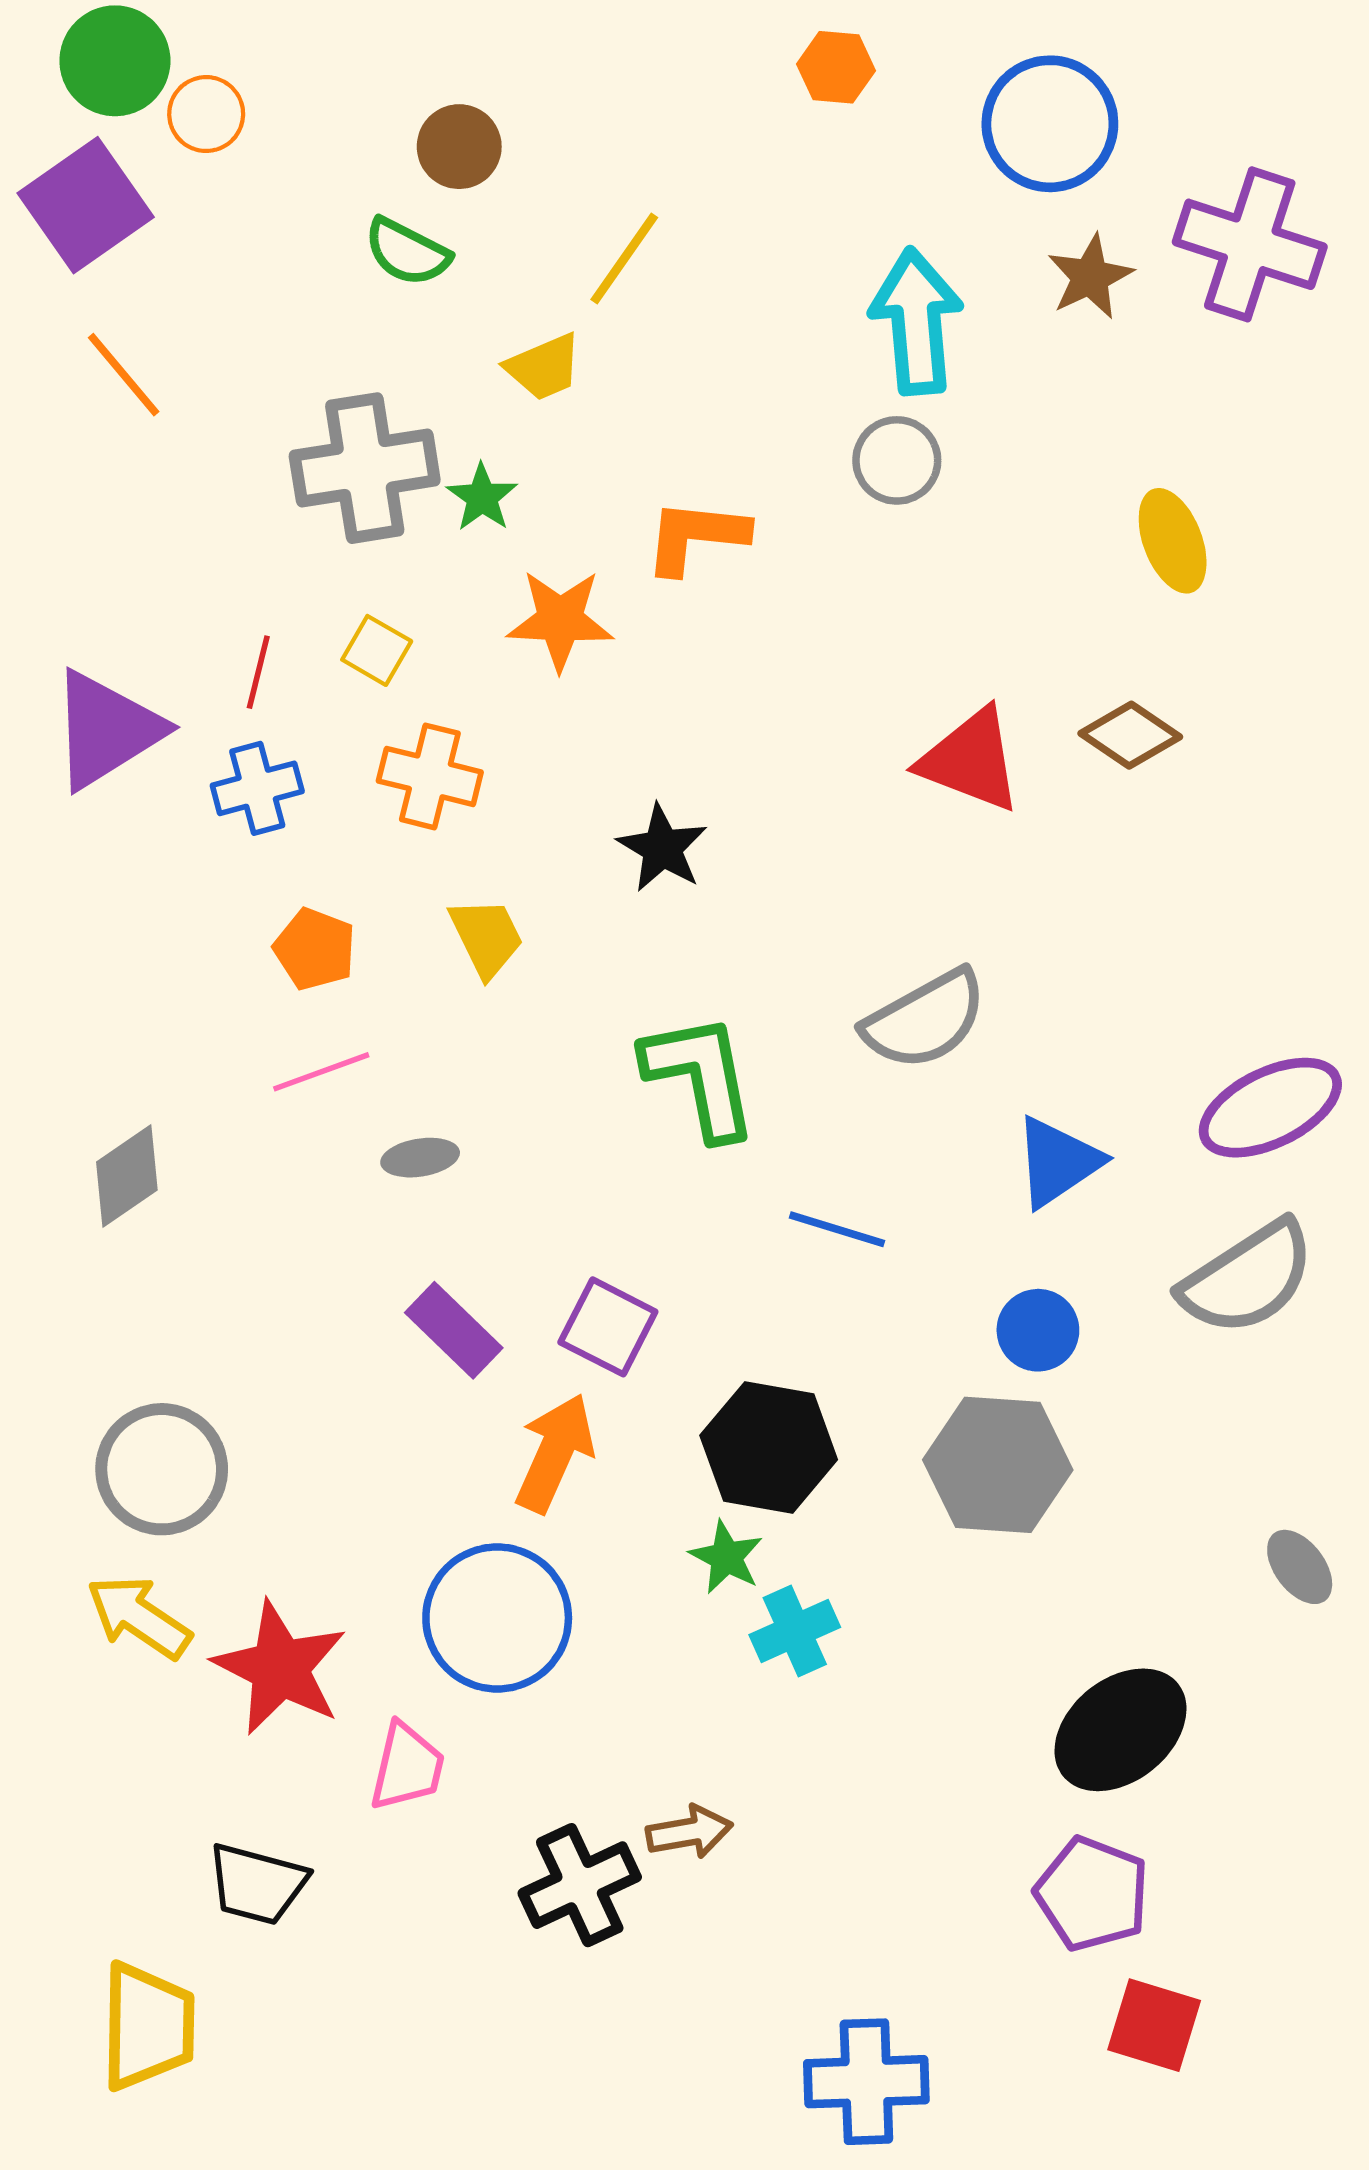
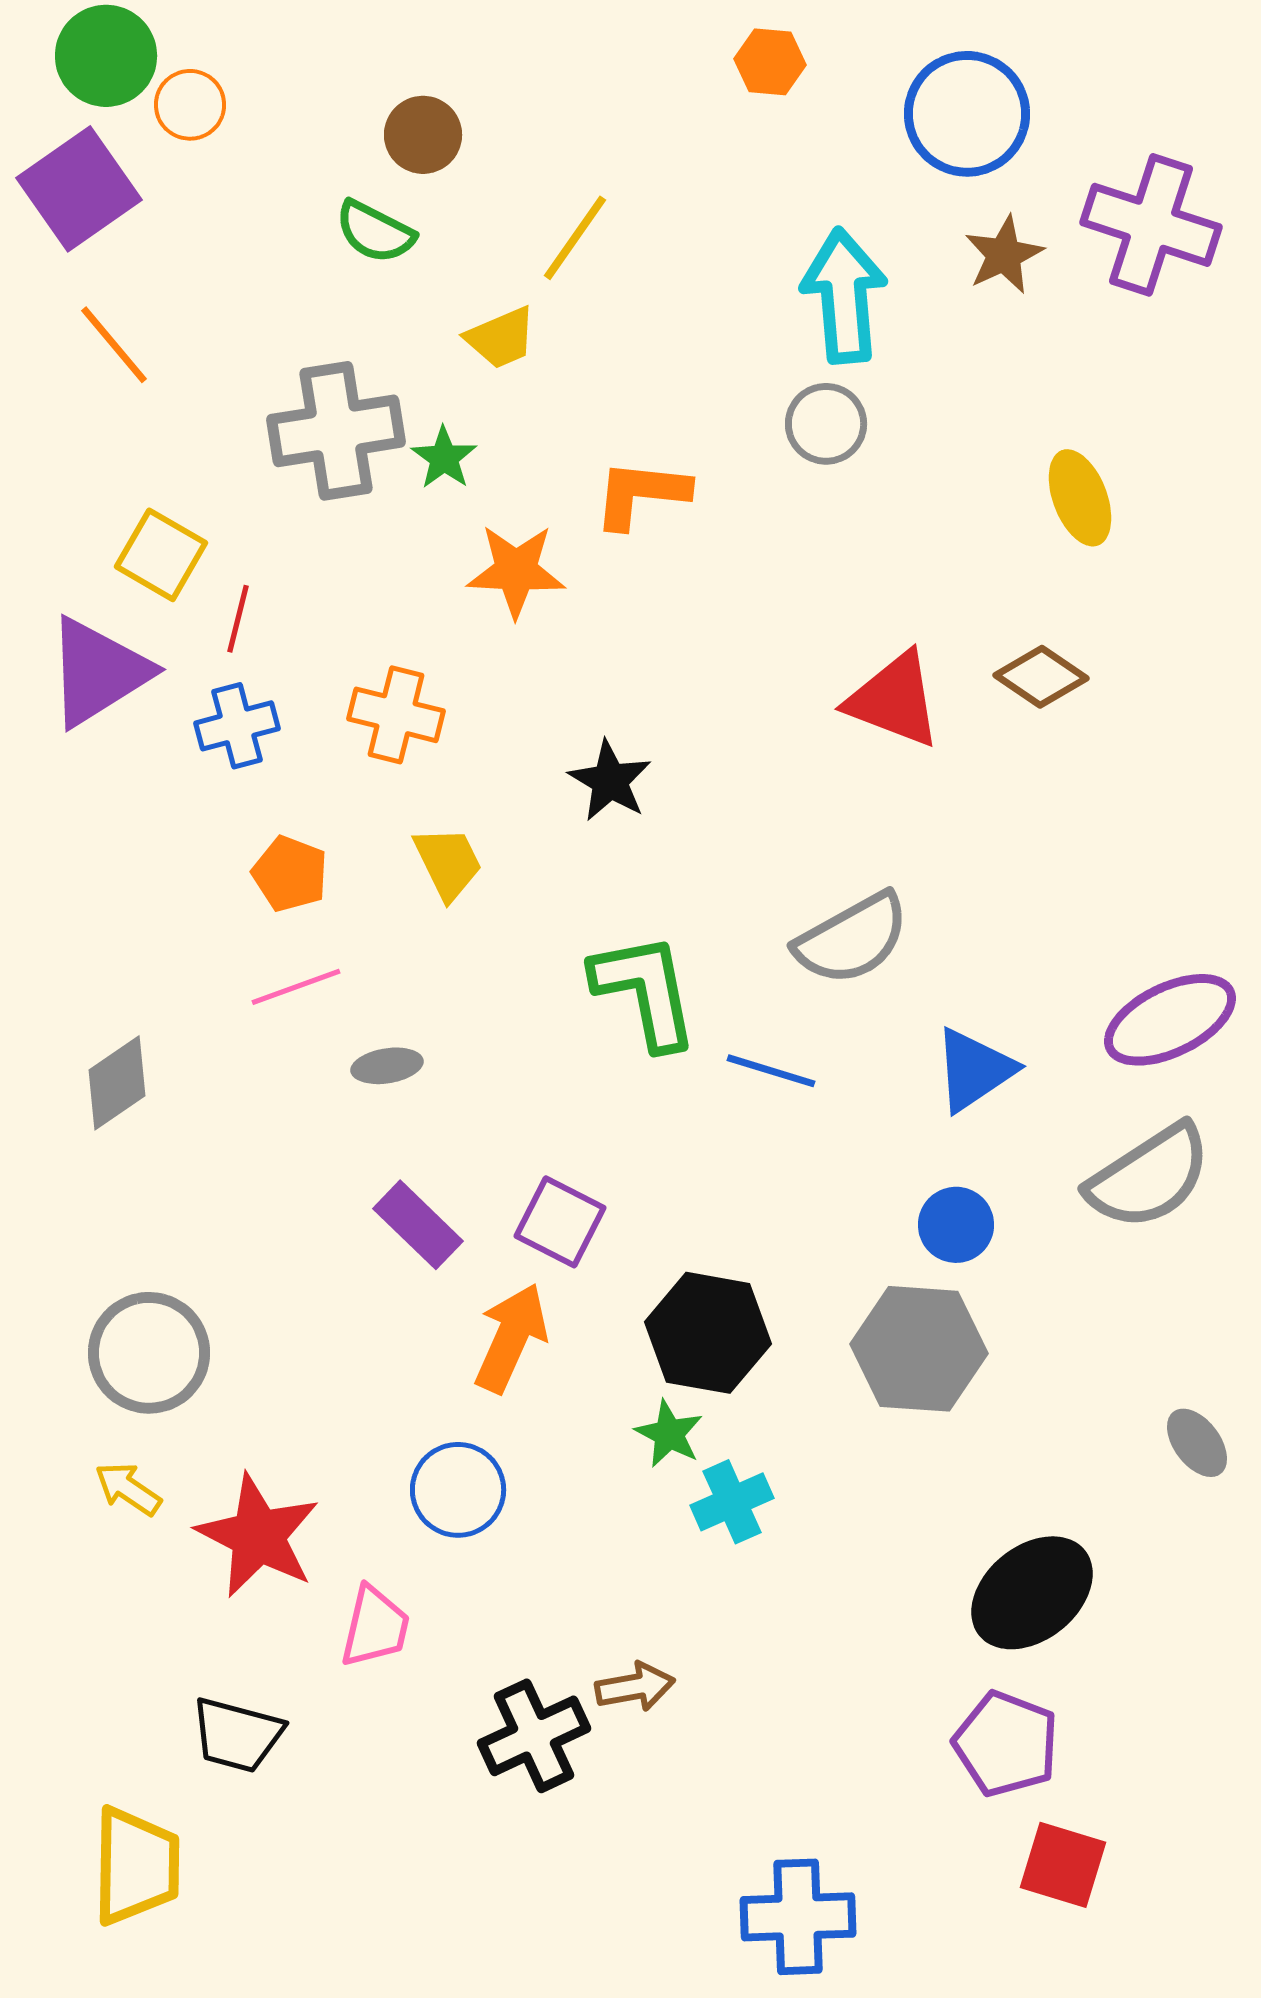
yellow square: (377, 650) -> (161, 555), moved, size x1.4
blue line: (837, 1229) -> (771, 1071), moved
yellow arrow: (139, 1617) -> (128, 1489), size x0.7
blue circle: (497, 1618) -> (458, 1490), size x0.7

